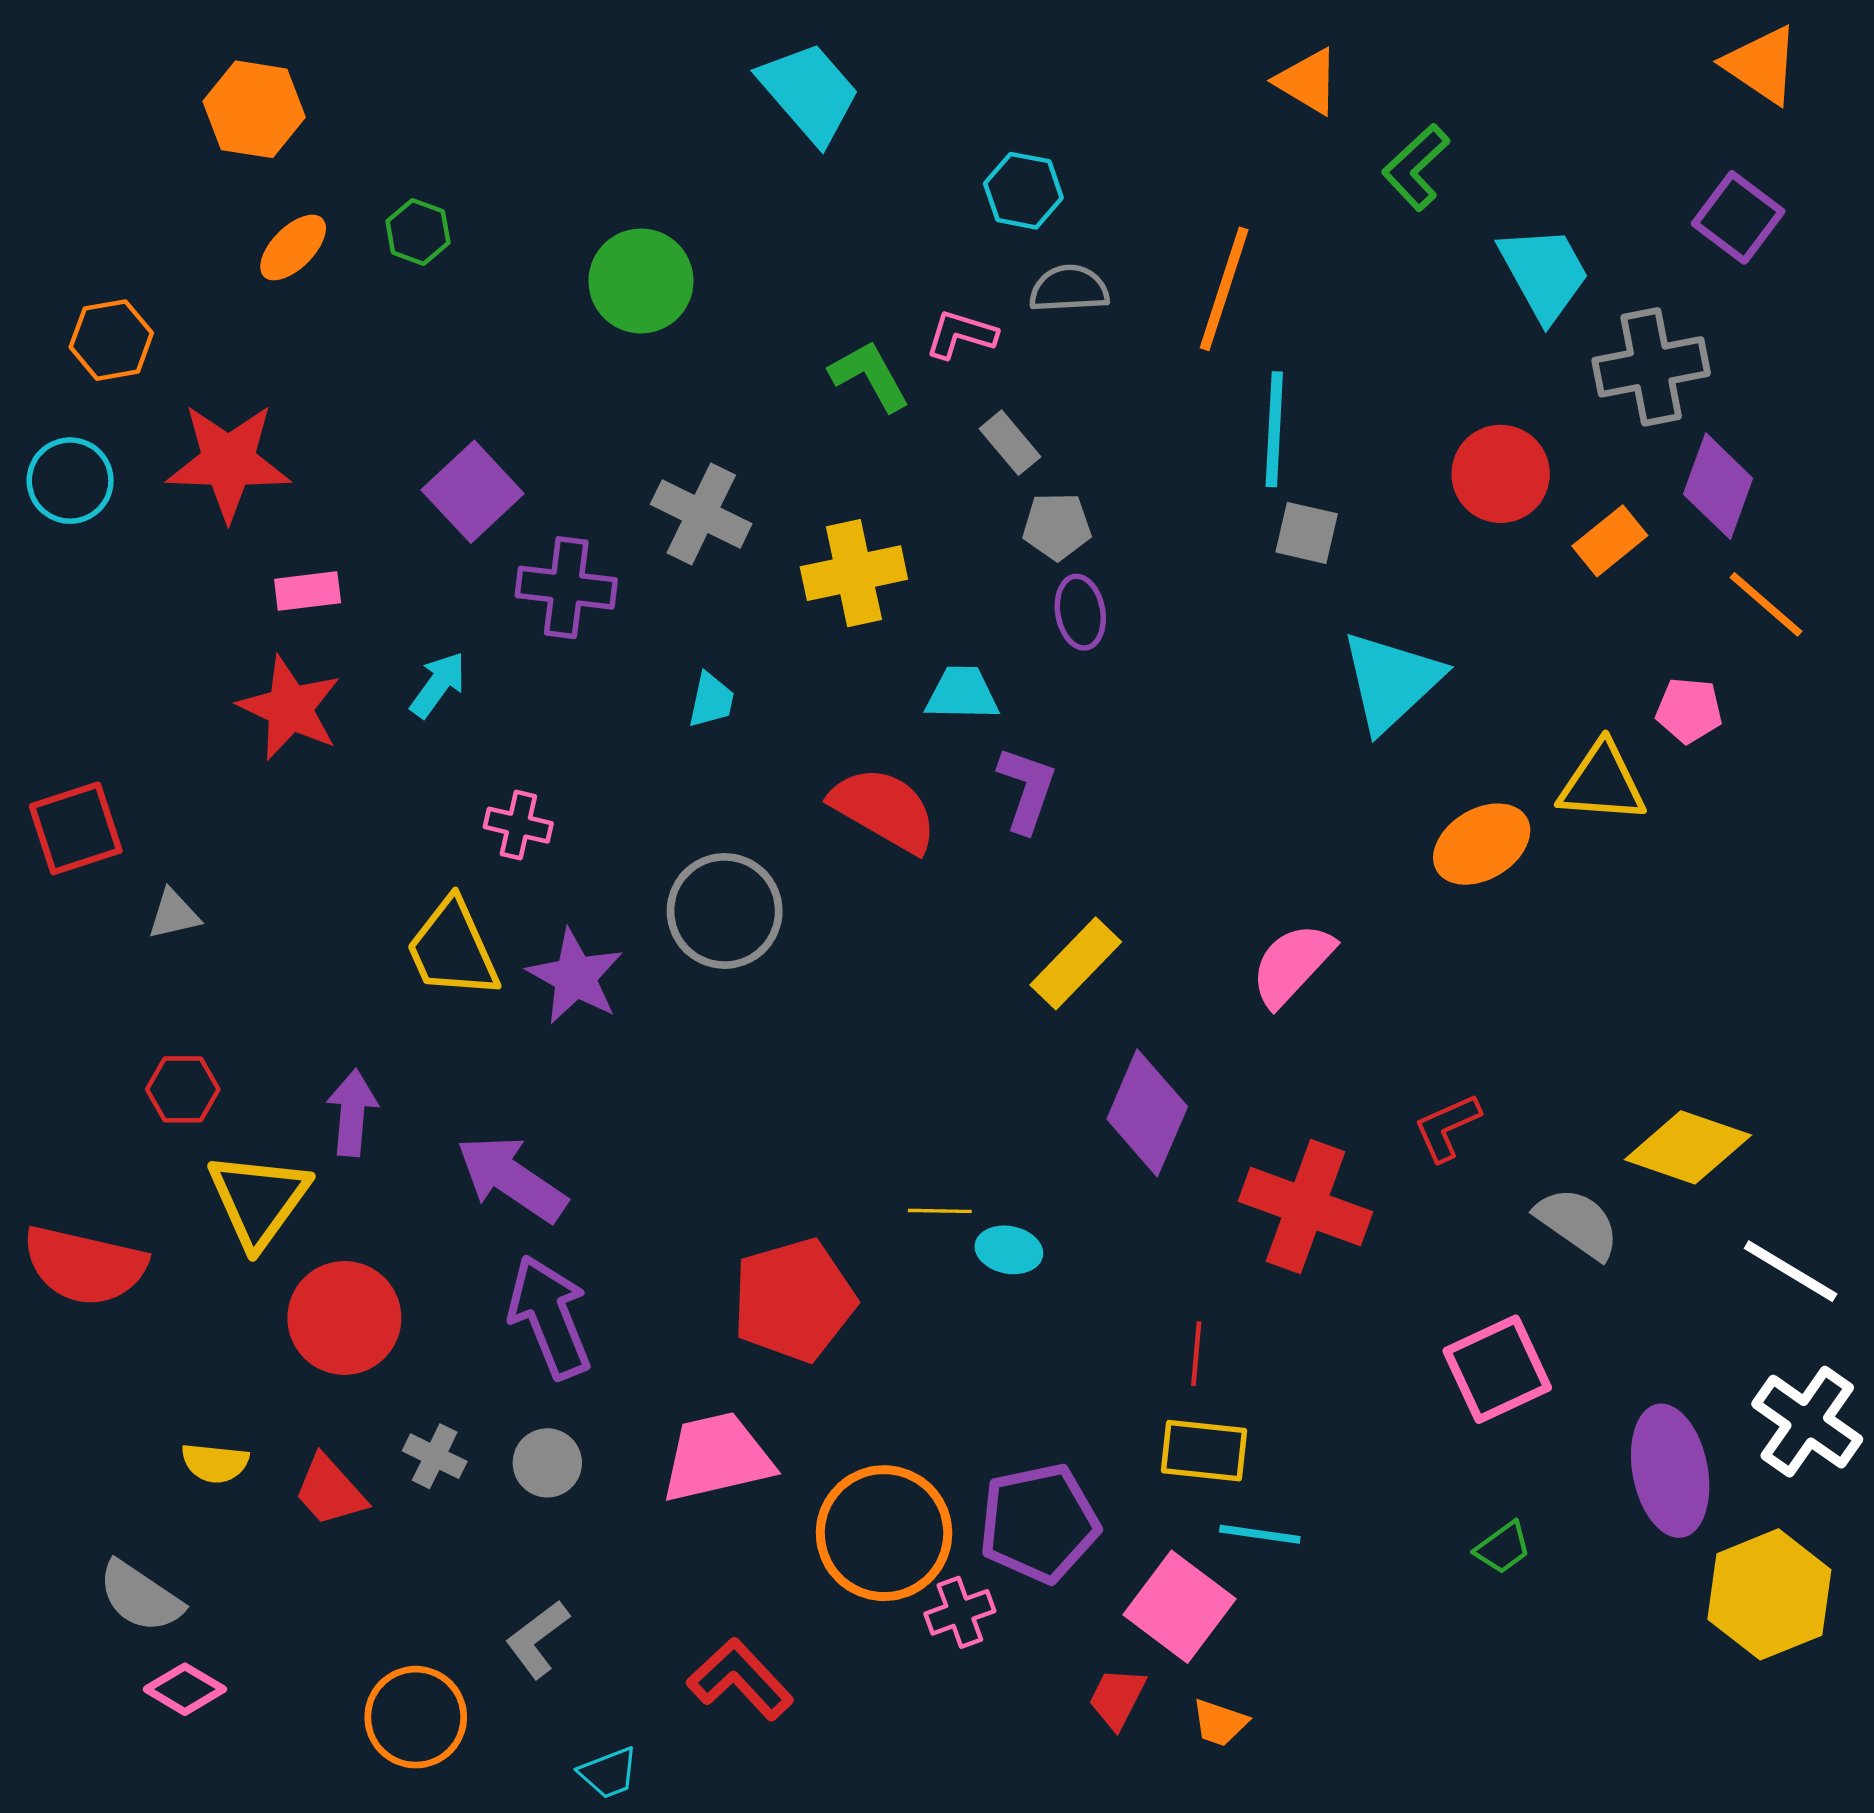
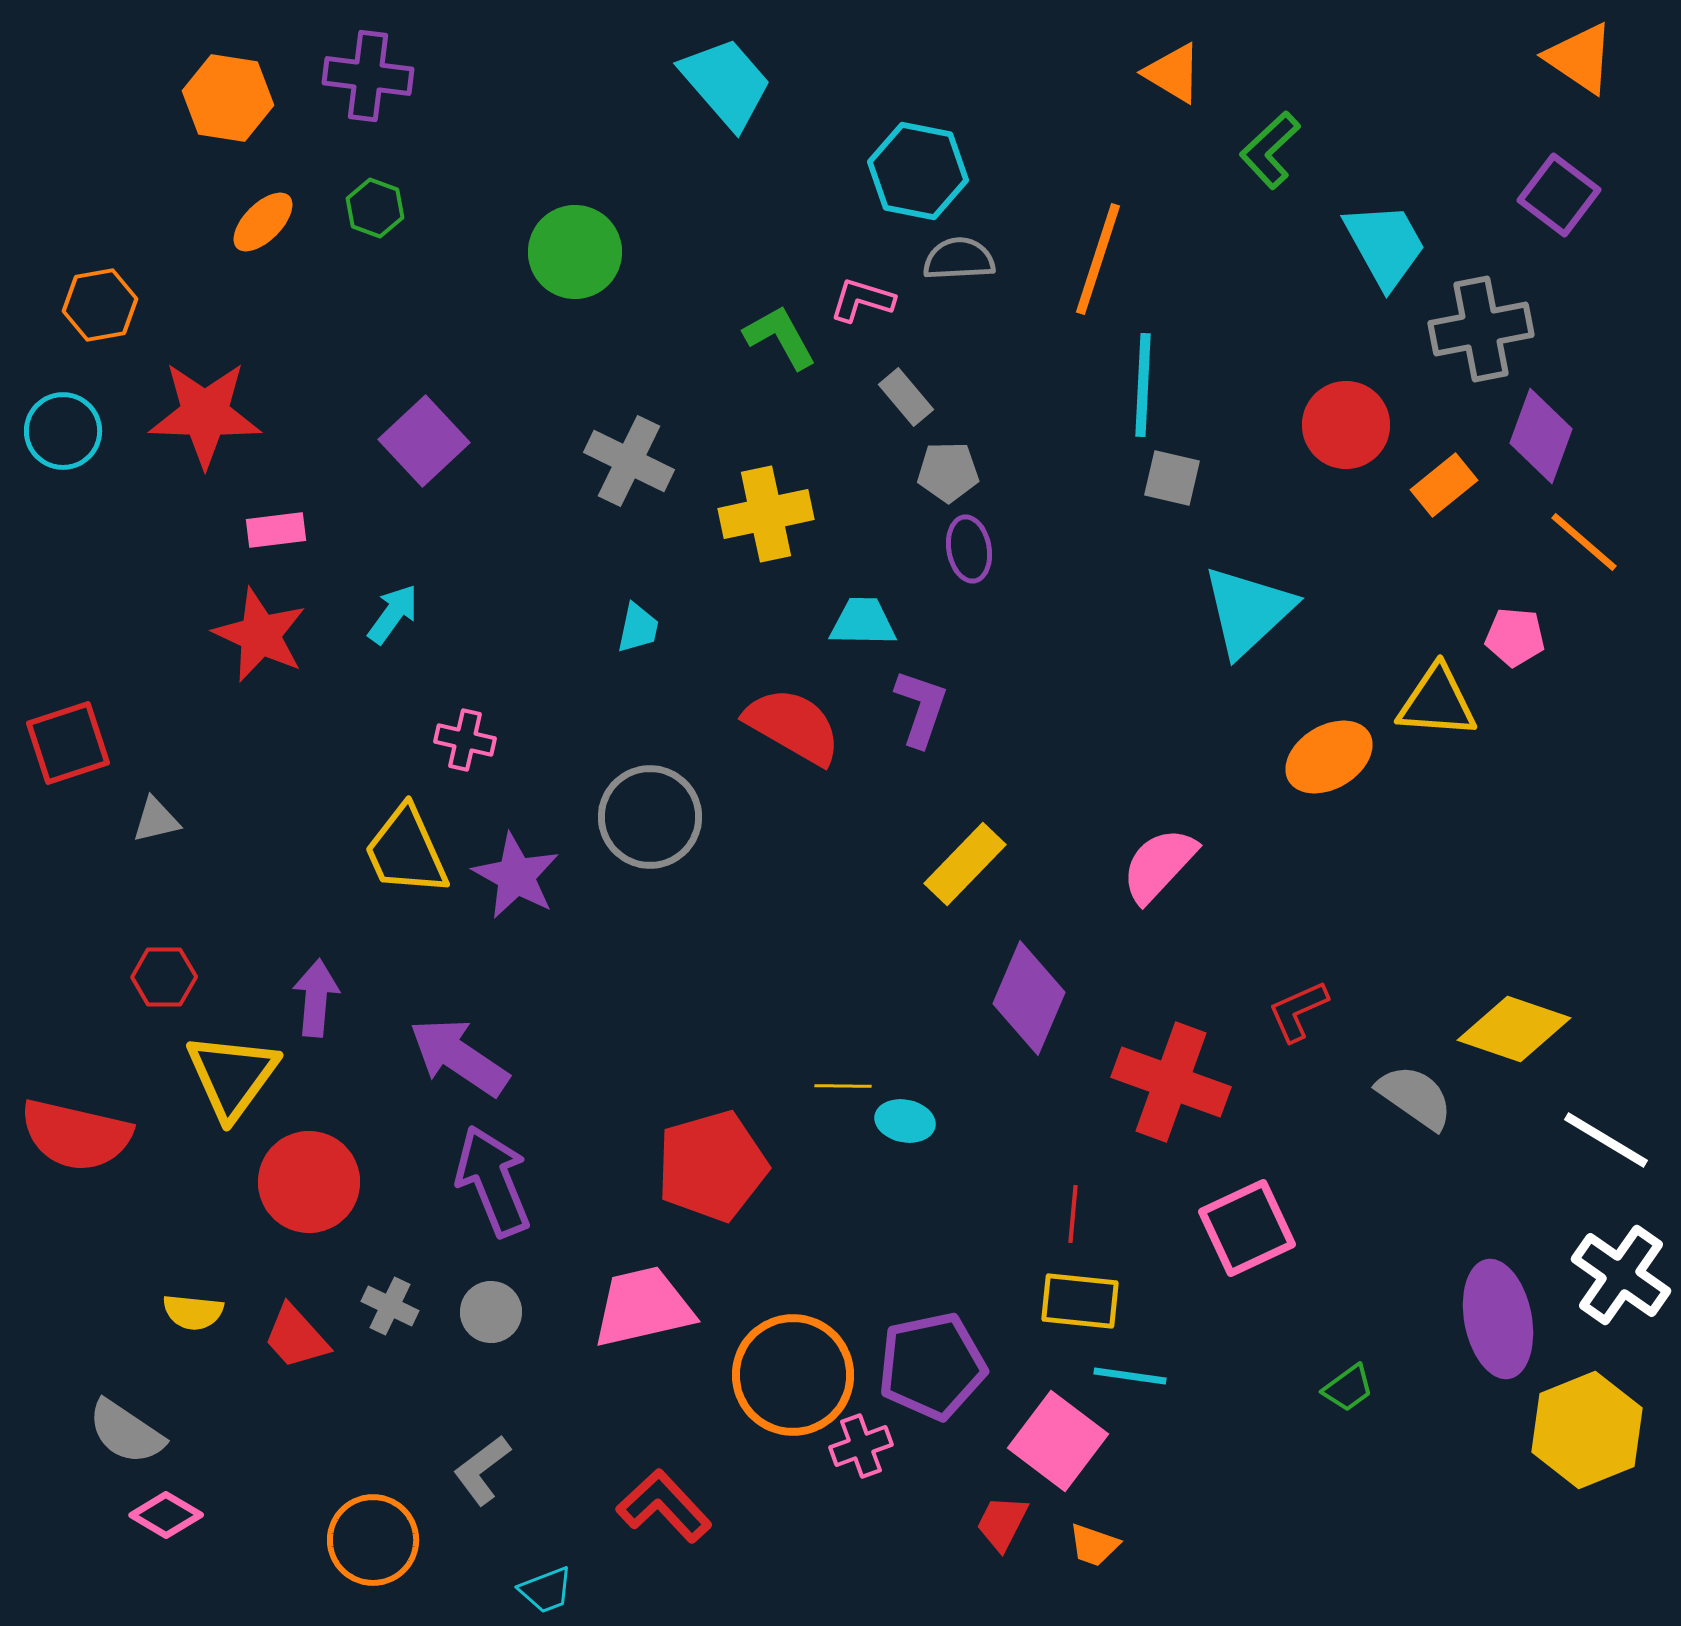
cyan hexagon: (1023, 191) -> (918, 171), size x1.4
purple cross: (566, 588) -> (368, 76), moved
pink square: (1497, 1369) -> (1247, 1228), moved

